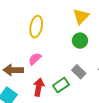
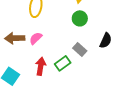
brown arrow: (13, 70) -> (15, 38), moved

